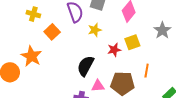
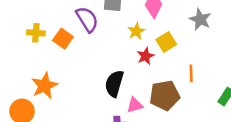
yellow star: (95, 30) -> (136, 31), moved
orange square: (52, 32) -> (63, 39), moved
orange star: (31, 56) -> (44, 86), turned 30

